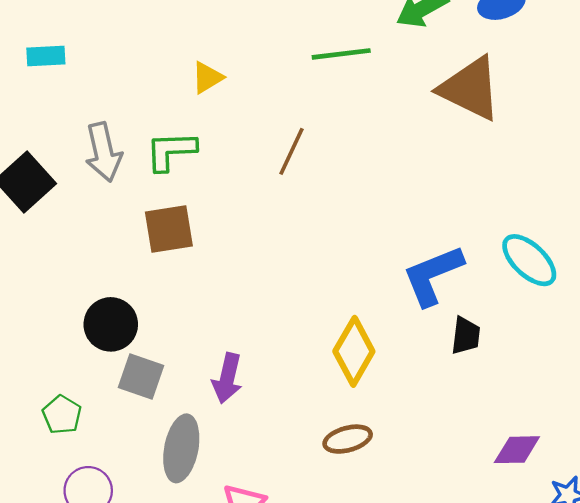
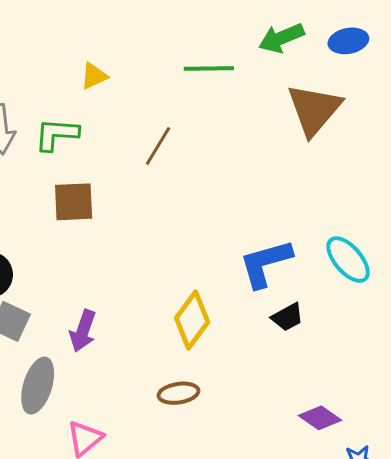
brown triangle: (470, 88) -> (314, 110), turned 38
brown square: (169, 229) -> (74, 202), moved
black trapezoid: (466, 336) -> (287, 317), turned 48
purple diamond: (517, 450) -> (320, 418), turned 30

